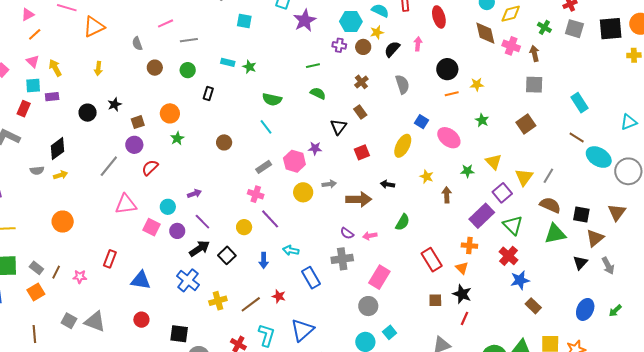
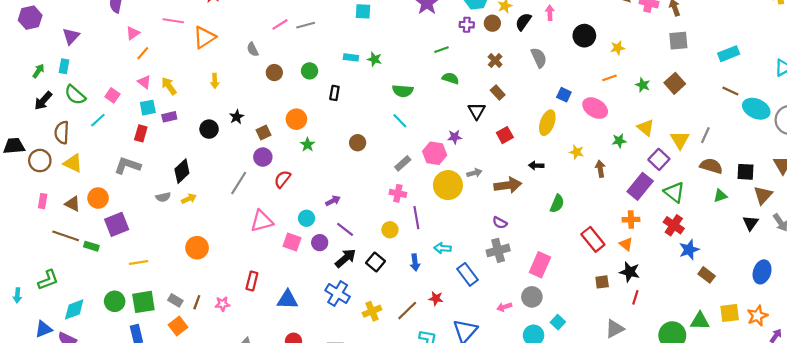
gray line: (189, 40) -> (306, 25), moved
orange line: (452, 94) -> (610, 78), moved
cyan rectangle: (579, 103) -> (729, 54), turned -72
green star: (482, 120) -> (643, 85), moved
yellow circle: (303, 192) -> (448, 185), size x1.4
purple line: (270, 219) -> (416, 218), turned 40
green triangle: (555, 234) -> (720, 196), size x0.6
pink arrow: (370, 236) -> (504, 307), moved

